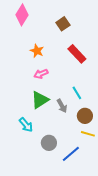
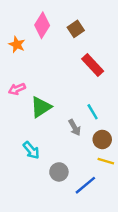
pink diamond: (22, 15) -> (42, 25), moved
orange star: (37, 51) -> (17, 44), moved
pink arrow: (41, 74) -> (17, 89), moved
green triangle: (40, 100) -> (41, 107), moved

